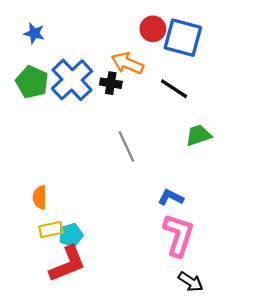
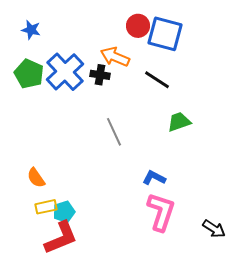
orange semicircle: (40, 197) -> (36, 178), turned -35
black arrow: (191, 282) -> (214, 229), moved

